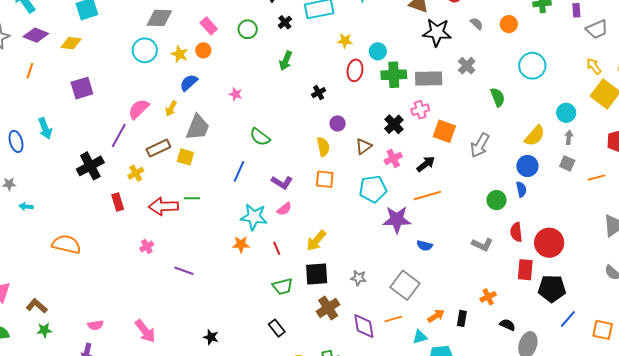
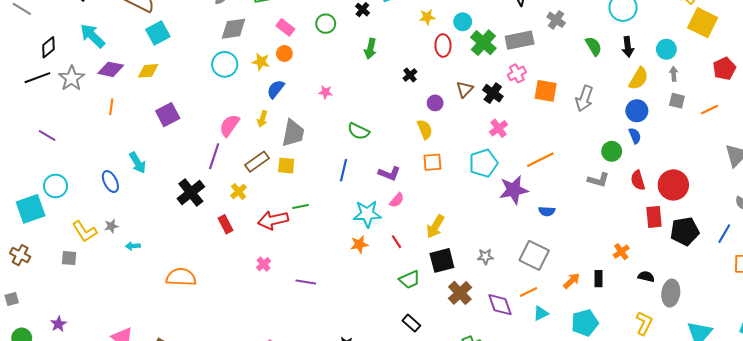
green cross: (394, 75) -> (483, 43), turned -35
brown triangle: (364, 146) -> (465, 89), moved
black arrow: (426, 164) -> (628, 47), moved, turned 132
gray L-shape: (482, 245) -> (598, 180), moved
blue line: (568, 319) -> (724, 234), moved
cyan triangle: (420, 337) -> (541, 313), moved

